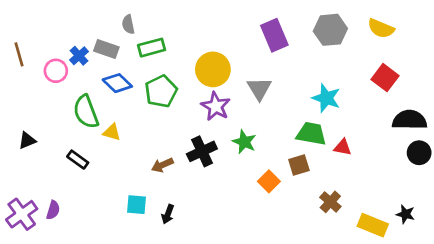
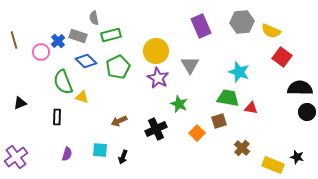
yellow semicircle: (381, 28) -> (271, 31), moved
black cross: (202, 151) -> (156, 129), moved
black rectangle: (78, 160) -> (57, 117), turned 56
purple semicircle: (53, 210) -> (67, 154), moved

